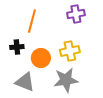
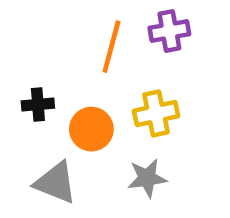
orange line: (32, 21) -> (111, 47), moved
gray star: (66, 80) -> (147, 178), size x0.7

